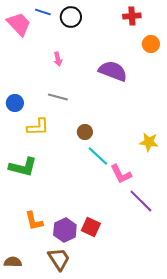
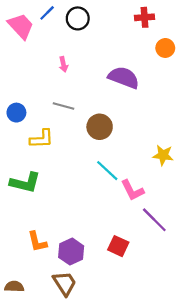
blue line: (43, 12) -> (47, 13), turned -63
brown circle: (85, 132) -> (100, 127), moved, size x1.5
red square: (91, 227) -> (118, 246), moved

